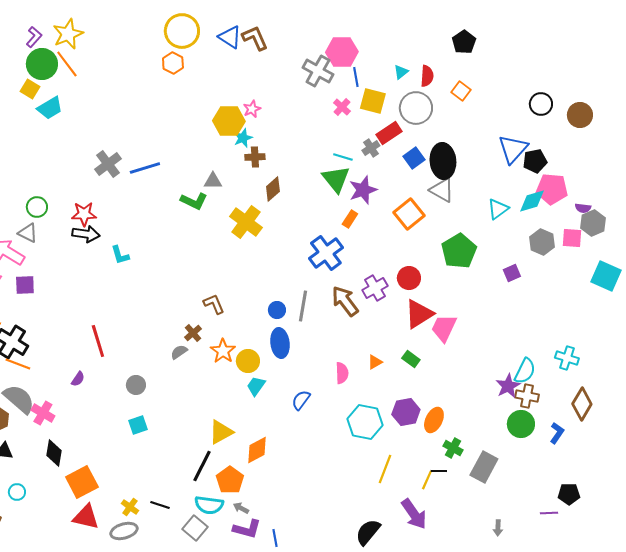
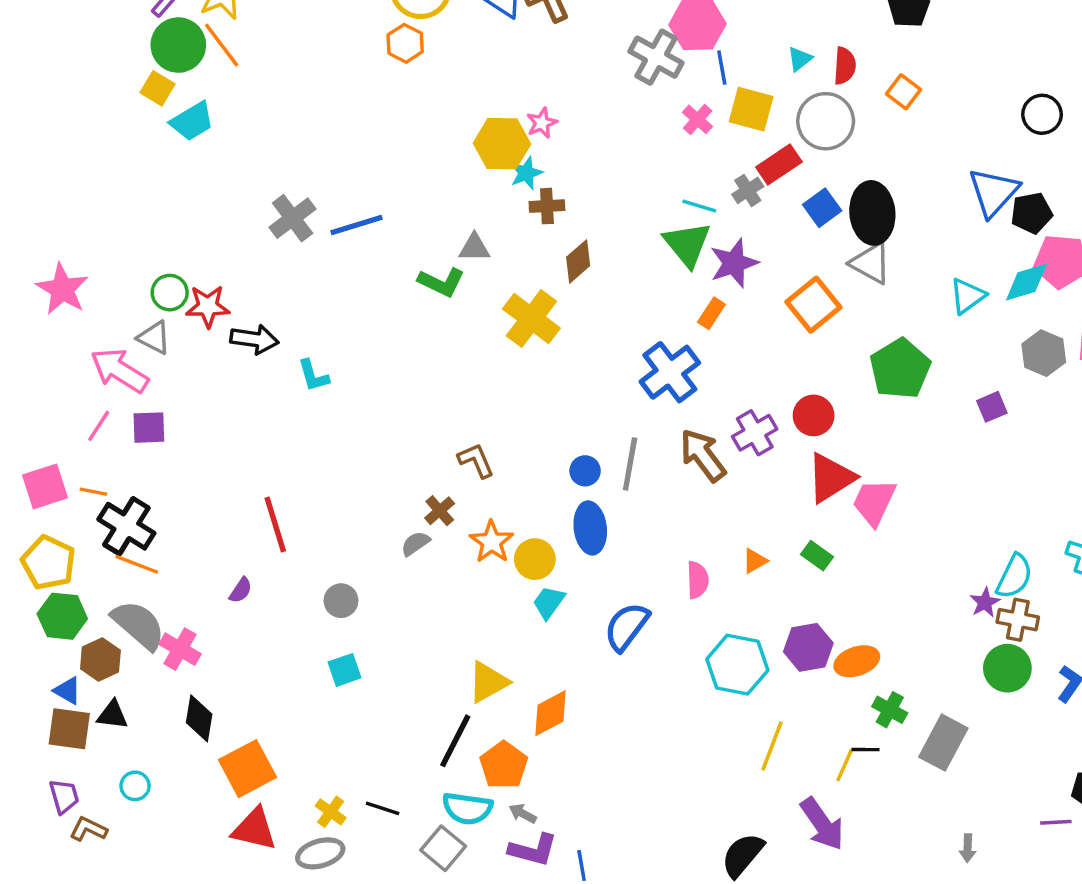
red star: (84, 214) -> (208, 306), moved
purple star: (508, 386) -> (985, 602), size x0.7
blue semicircle: (301, 400) -> (627, 627), size x1.4
orange ellipse: (434, 420) -> (857, 661), turned 45

